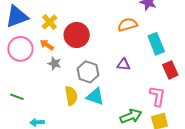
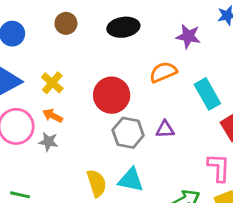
red circle: (77, 35) -> (112, 95), moved
gray star: (54, 63) -> (48, 142), moved
gray hexagon: (88, 72) -> (128, 133), moved

